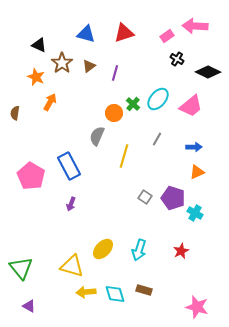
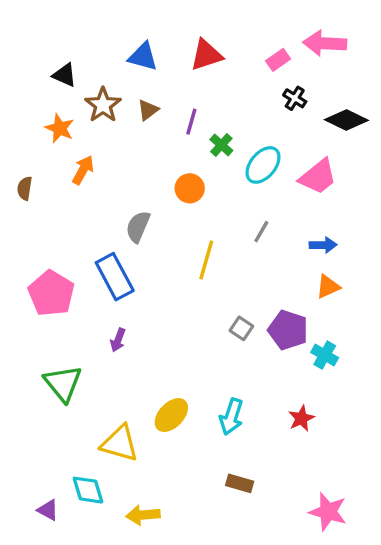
green cross: (133, 104) -> (221, 145), moved
gray semicircle: (97, 136) -> (138, 227), moved
green triangle: (21, 268) -> (63, 383), moved
yellow arrow: (86, 292) -> (143, 515), moved
cyan diamond: (115, 294) -> (88, 490), moved

